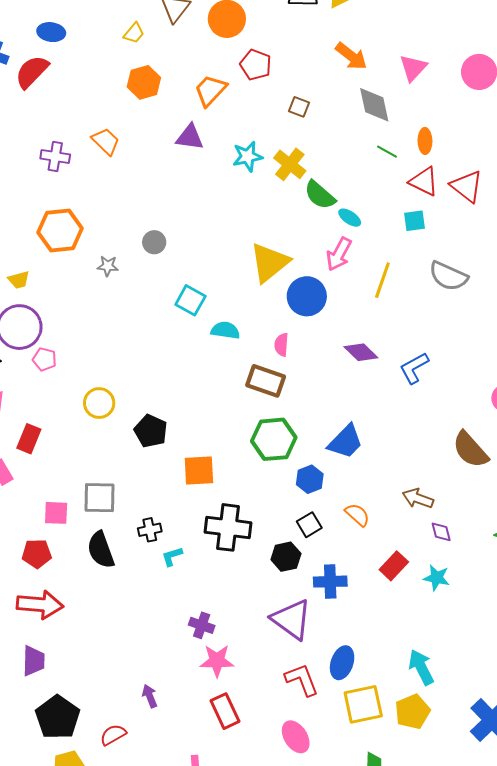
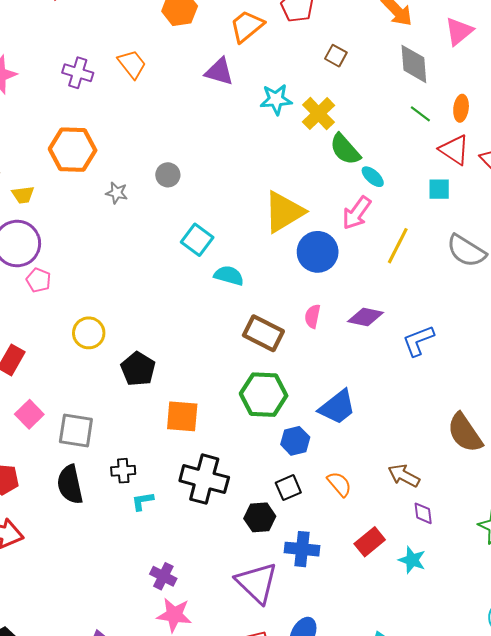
pink semicircle: (281, 345) -> (313, 316), moved
purple diamond: (361, 352) -> (366, 317), turned -40
pink square: (56, 513) -> (29, 414), moved, turned 36

